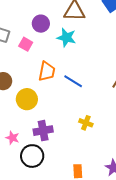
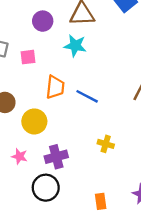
purple circle: (41, 24) -> (43, 21), moved
pink square: (26, 44) -> (28, 57), turned -32
pink star: (12, 138) -> (20, 156), moved

